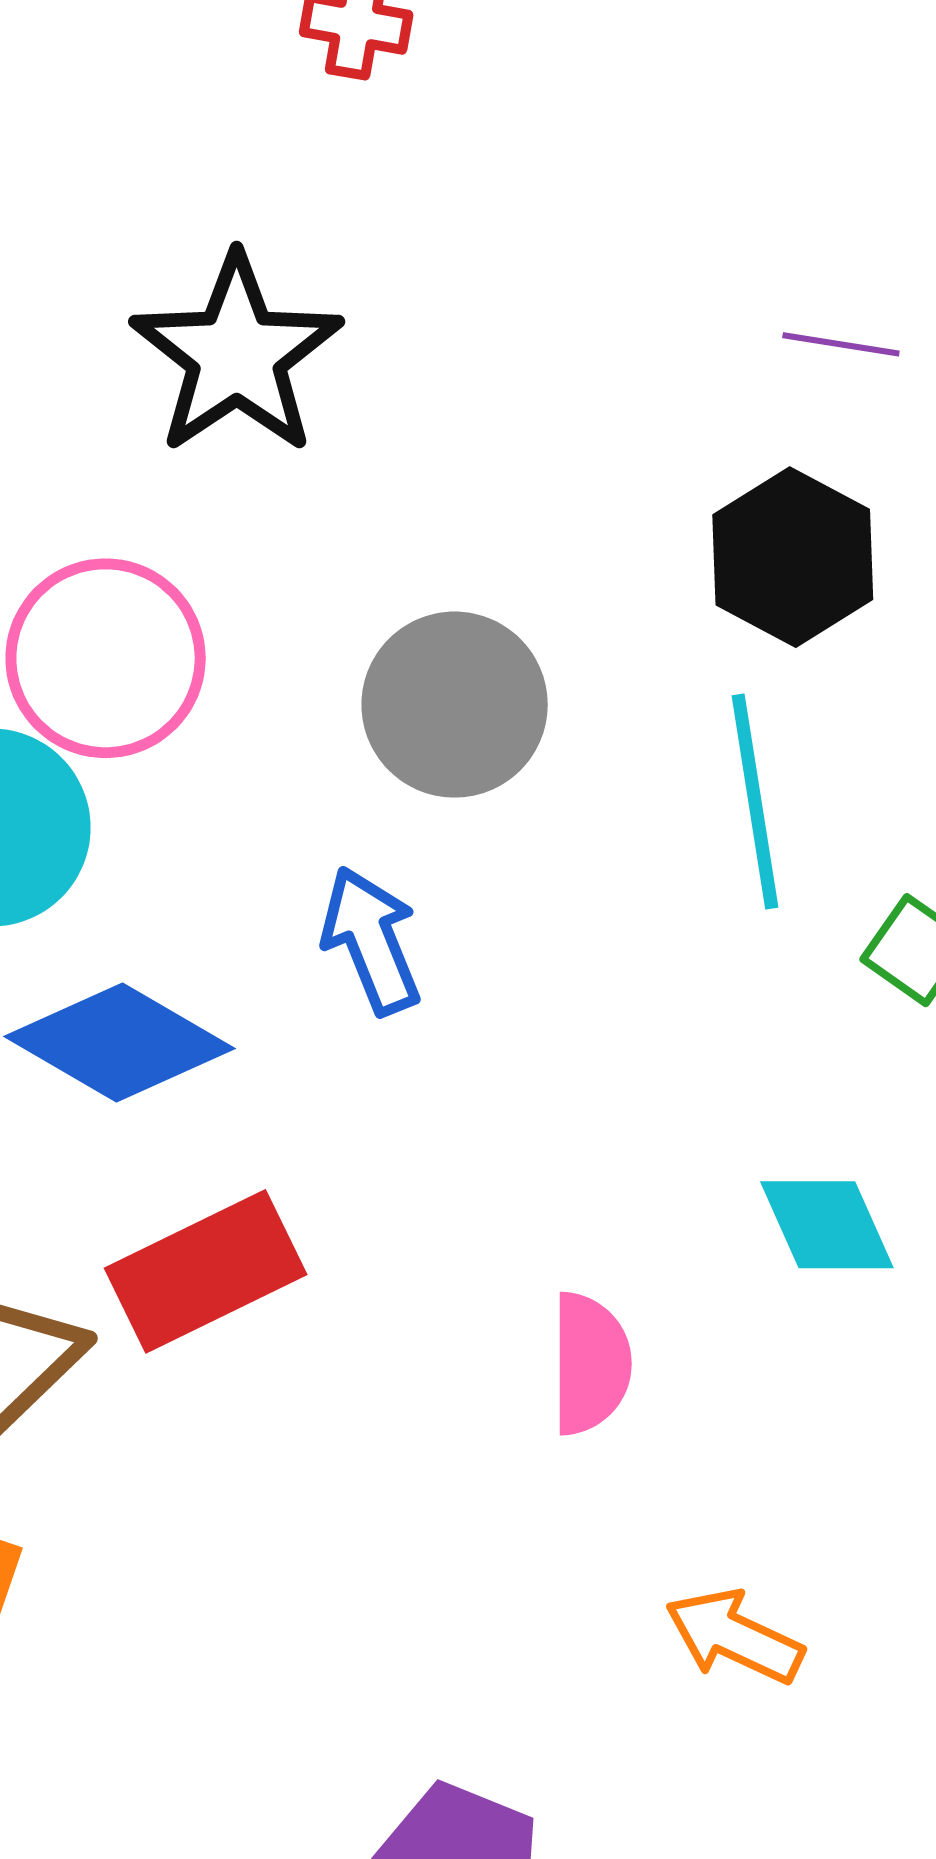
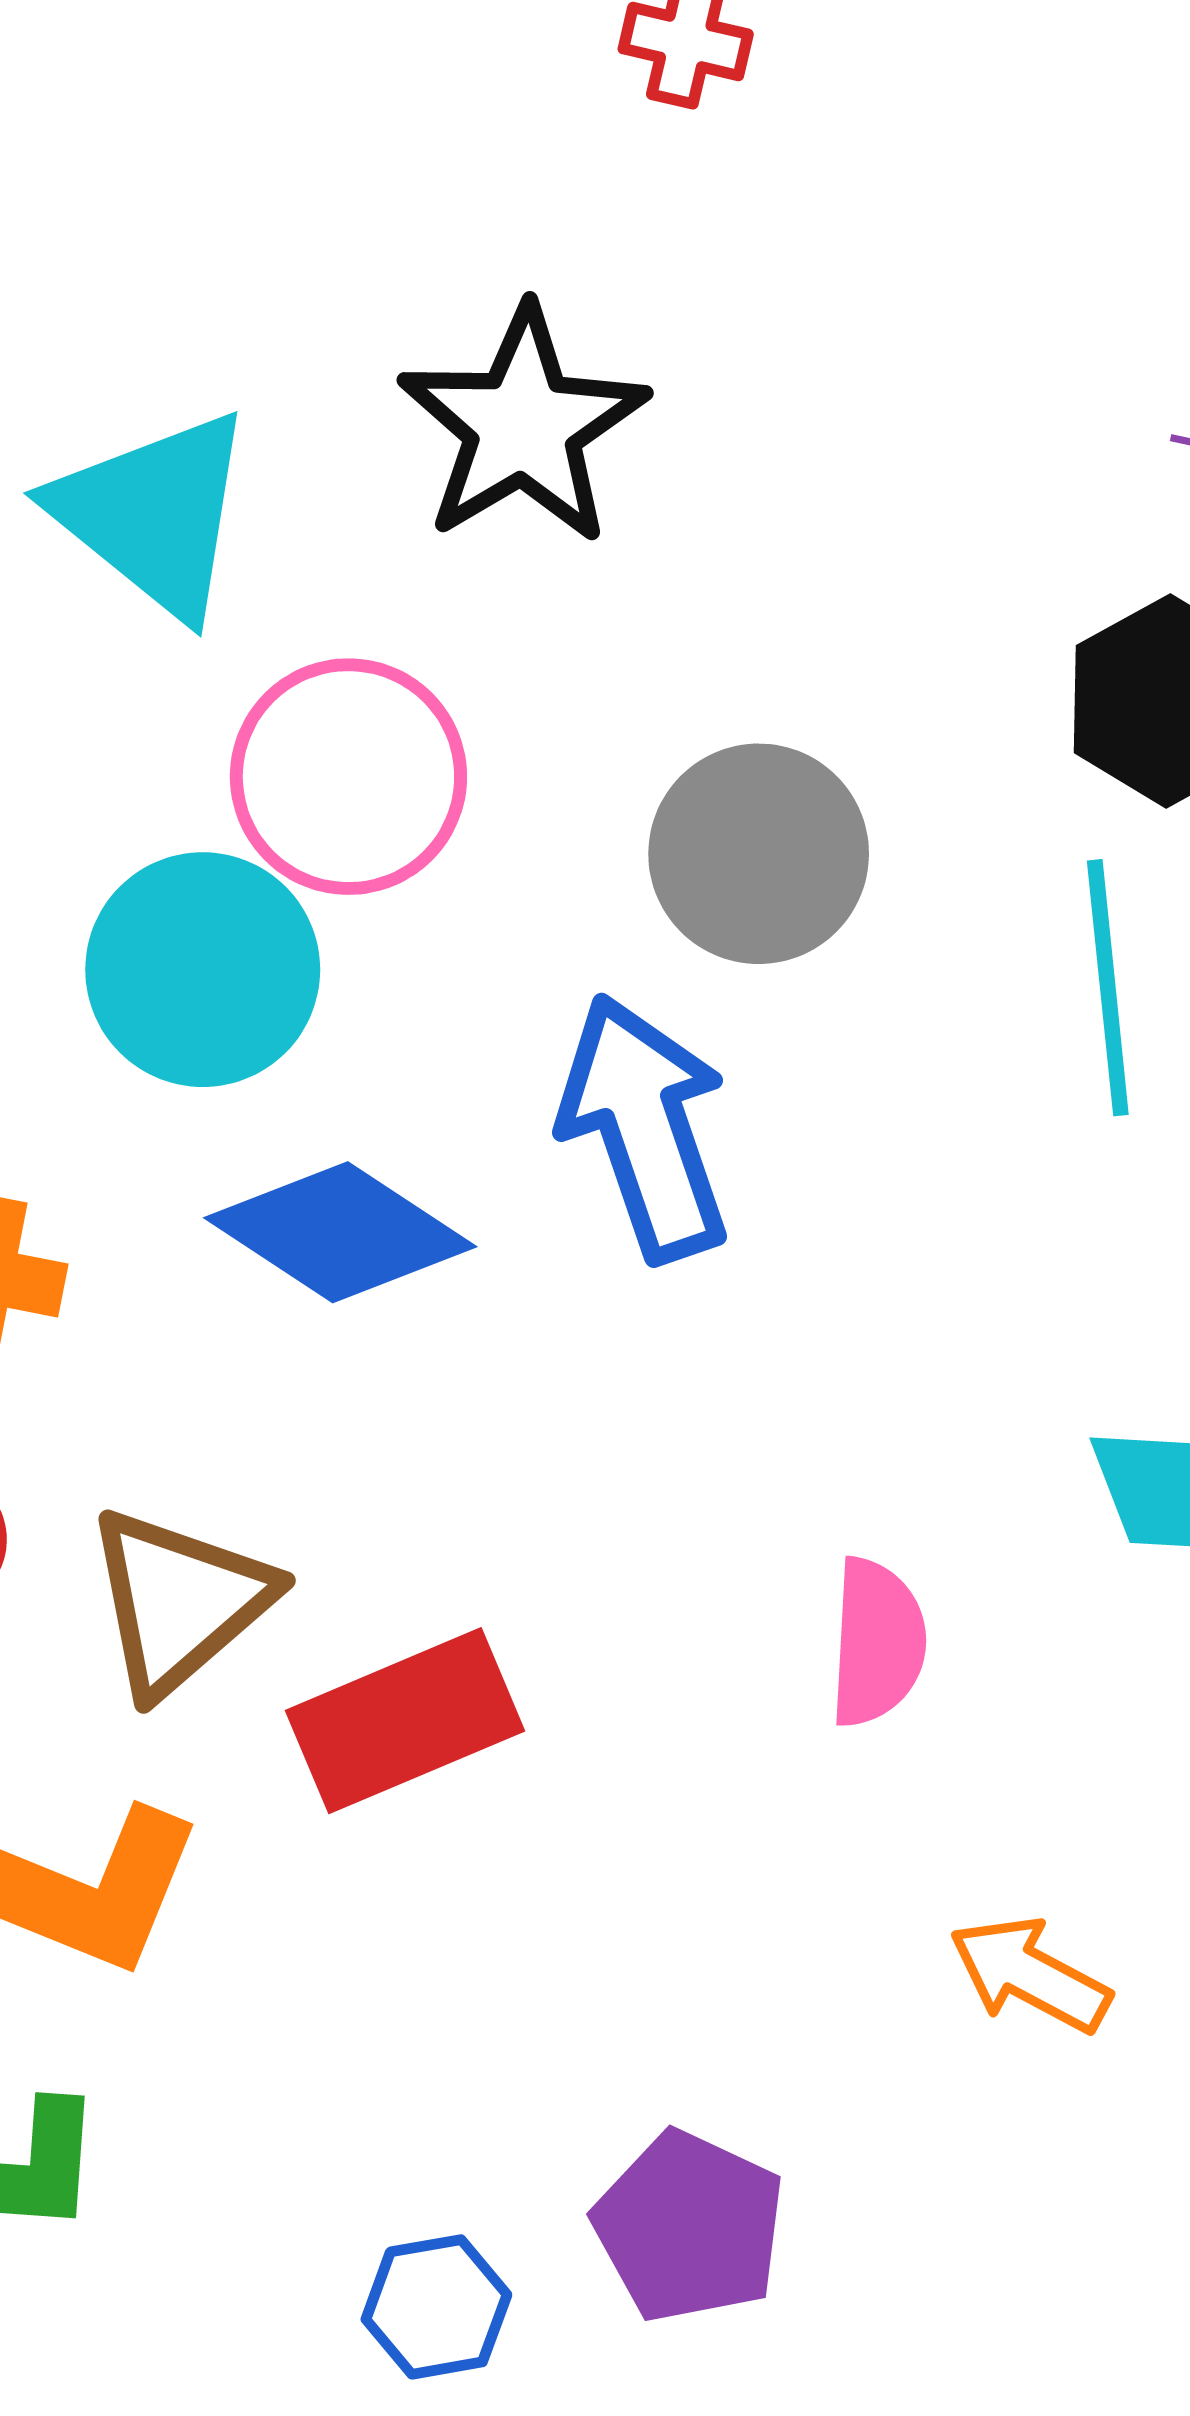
blue arrow: (371, 941) -> (645, 1128), size x1.5
red rectangle: (206, 1271) -> (405, 1721), moved

